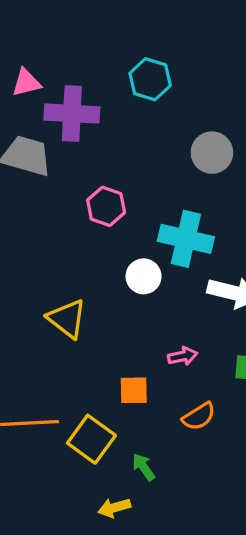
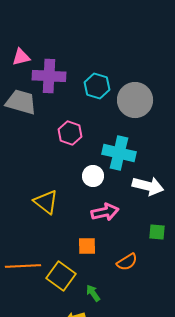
cyan hexagon: (150, 79) -> (97, 86), moved
gray circle: (212, 153) -> (135, 100), size x1.4
pink arrow: (183, 356) -> (105, 212), moved, size x1.5

